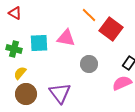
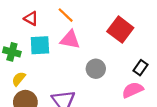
red triangle: (15, 13) -> (31, 18), moved
orange line: (89, 15) -> (66, 15), moved

